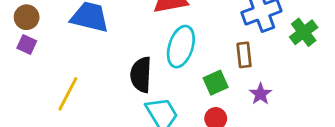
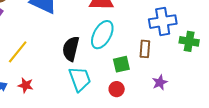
green cross: (304, 32) -> (189, 41), turned 36
purple star: (261, 94) -> (160, 82), moved

